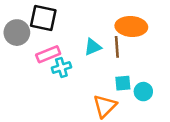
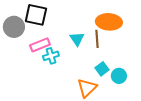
cyan triangle: (93, 47) -> (77, 39), turned -42
cyan square: (123, 83) -> (102, 69), turned -32

